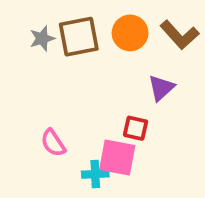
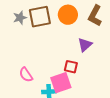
brown L-shape: (180, 35) -> (95, 16), turned 70
pink square: (117, 158) -> (61, 83), turned -30

